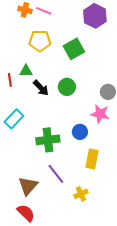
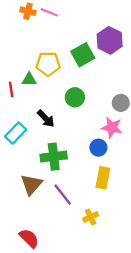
purple hexagon: (95, 16) -> (110, 40), moved
yellow pentagon: (40, 41) -> (48, 64), moved
black arrow: (41, 88) -> (46, 119), moved
blue circle: (80, 132) -> (98, 148), moved
brown triangle: (28, 186) -> (31, 185), moved

